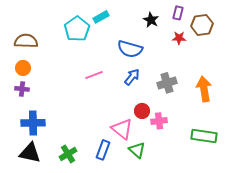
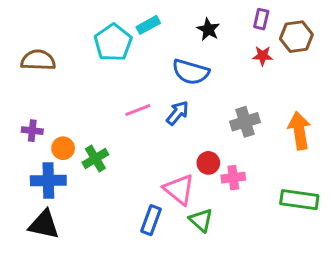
black star: (151, 20) -> (208, 29), moved
orange circle: (23, 68) -> (63, 148), moved
blue arrow: (132, 77) -> (178, 113), moved
green cross: (68, 154) -> (95, 158), moved

